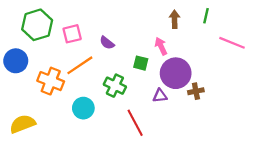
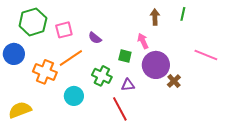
pink line: (232, 43) -> (206, 55), moved
brown cross: (196, 91) -> (174, 81), turned -32
purple triangle: (160, 96) -> (128, 85), moved

